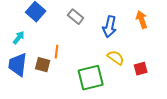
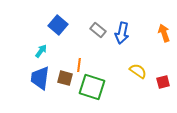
blue arrow: (110, 27) -> (122, 33), moved
green square: (91, 78) -> (92, 87), moved, turned 32

